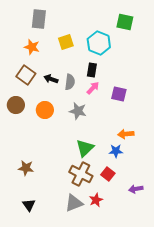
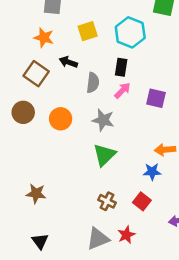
black arrow: (51, 79) -> (68, 62), moved
green triangle: (85, 148) -> (104, 155), moved
brown cross: (81, 174) -> (107, 201), size x0.6

